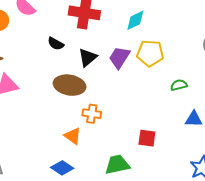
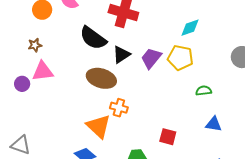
cyan diamond: (135, 20) -> (190, 28), moved
black semicircle: (56, 44) -> (93, 38), size x1.8
orange triangle: (73, 136) -> (99, 126), size x1.5

